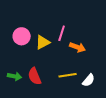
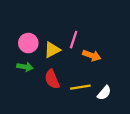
green arrow: (15, 76) -> (25, 67), moved
red semicircle: (35, 76) -> (52, 79), moved

